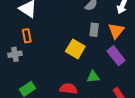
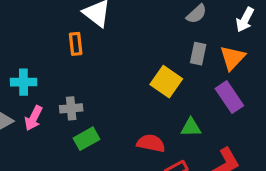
orange rectangle: (27, 36) -> (76, 44), moved
gray cross: (15, 54) -> (71, 108), moved

